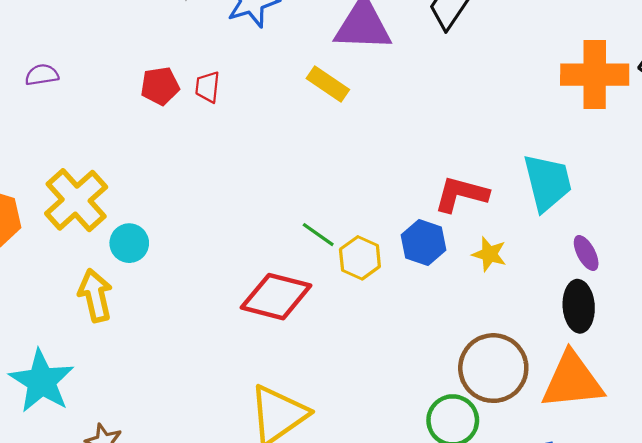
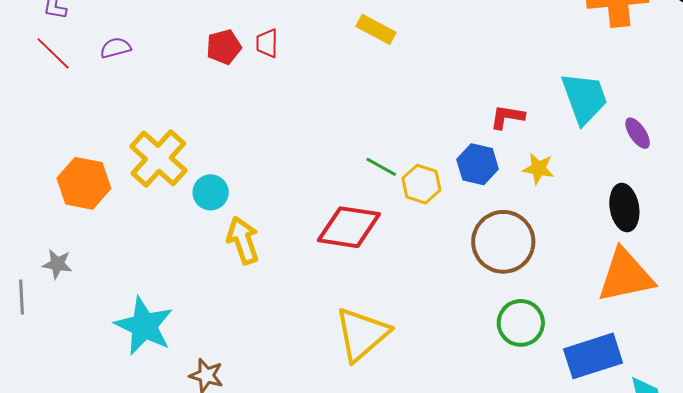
red L-shape: (461, 194) -> (507, 117), size x0.7
purple ellipse: (586, 253) -> (638, 133), moved
yellow arrow: (95, 295) -> (243, 240), moved
brown circle: (493, 368) -> (503, 242), moved

